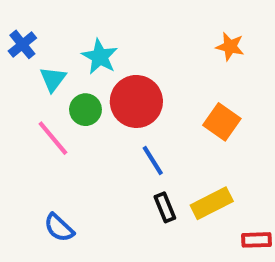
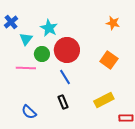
pink line: (53, 138) -> (26, 68), turned -48
blue line: (153, 161) -> (65, 77), moved
black rectangle: (165, 207) -> (63, 102), moved

